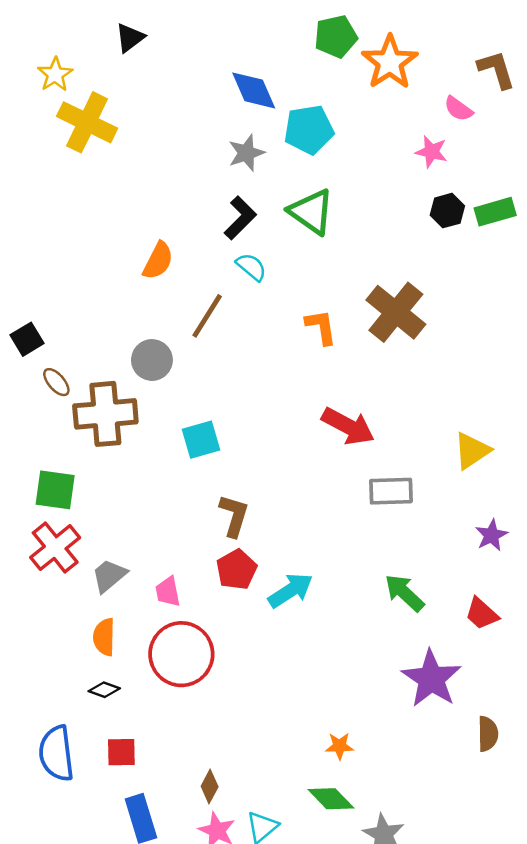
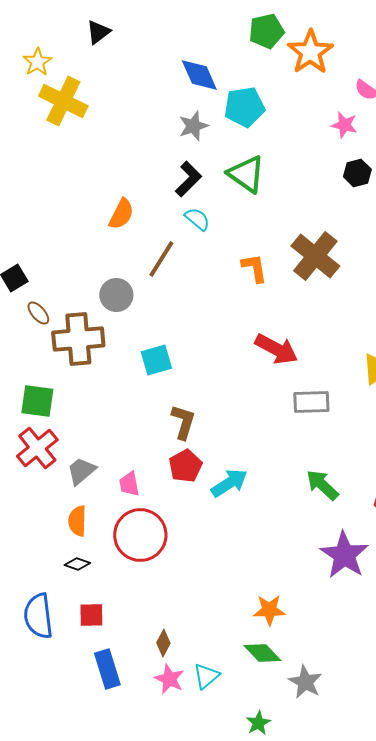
orange star: (339, 746) -> (269, 610), size x1.4

